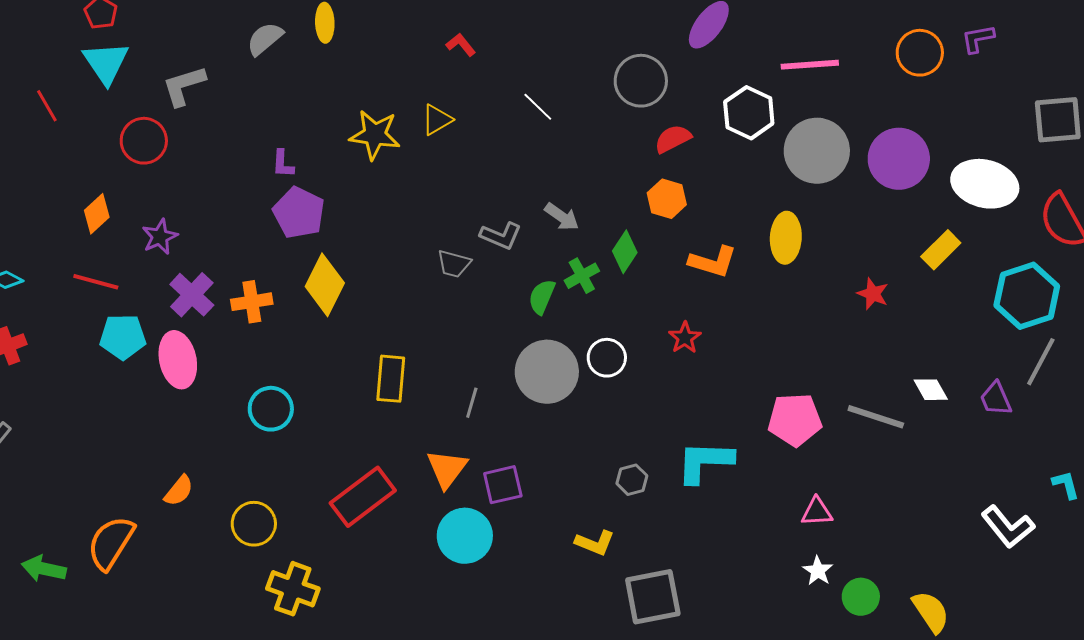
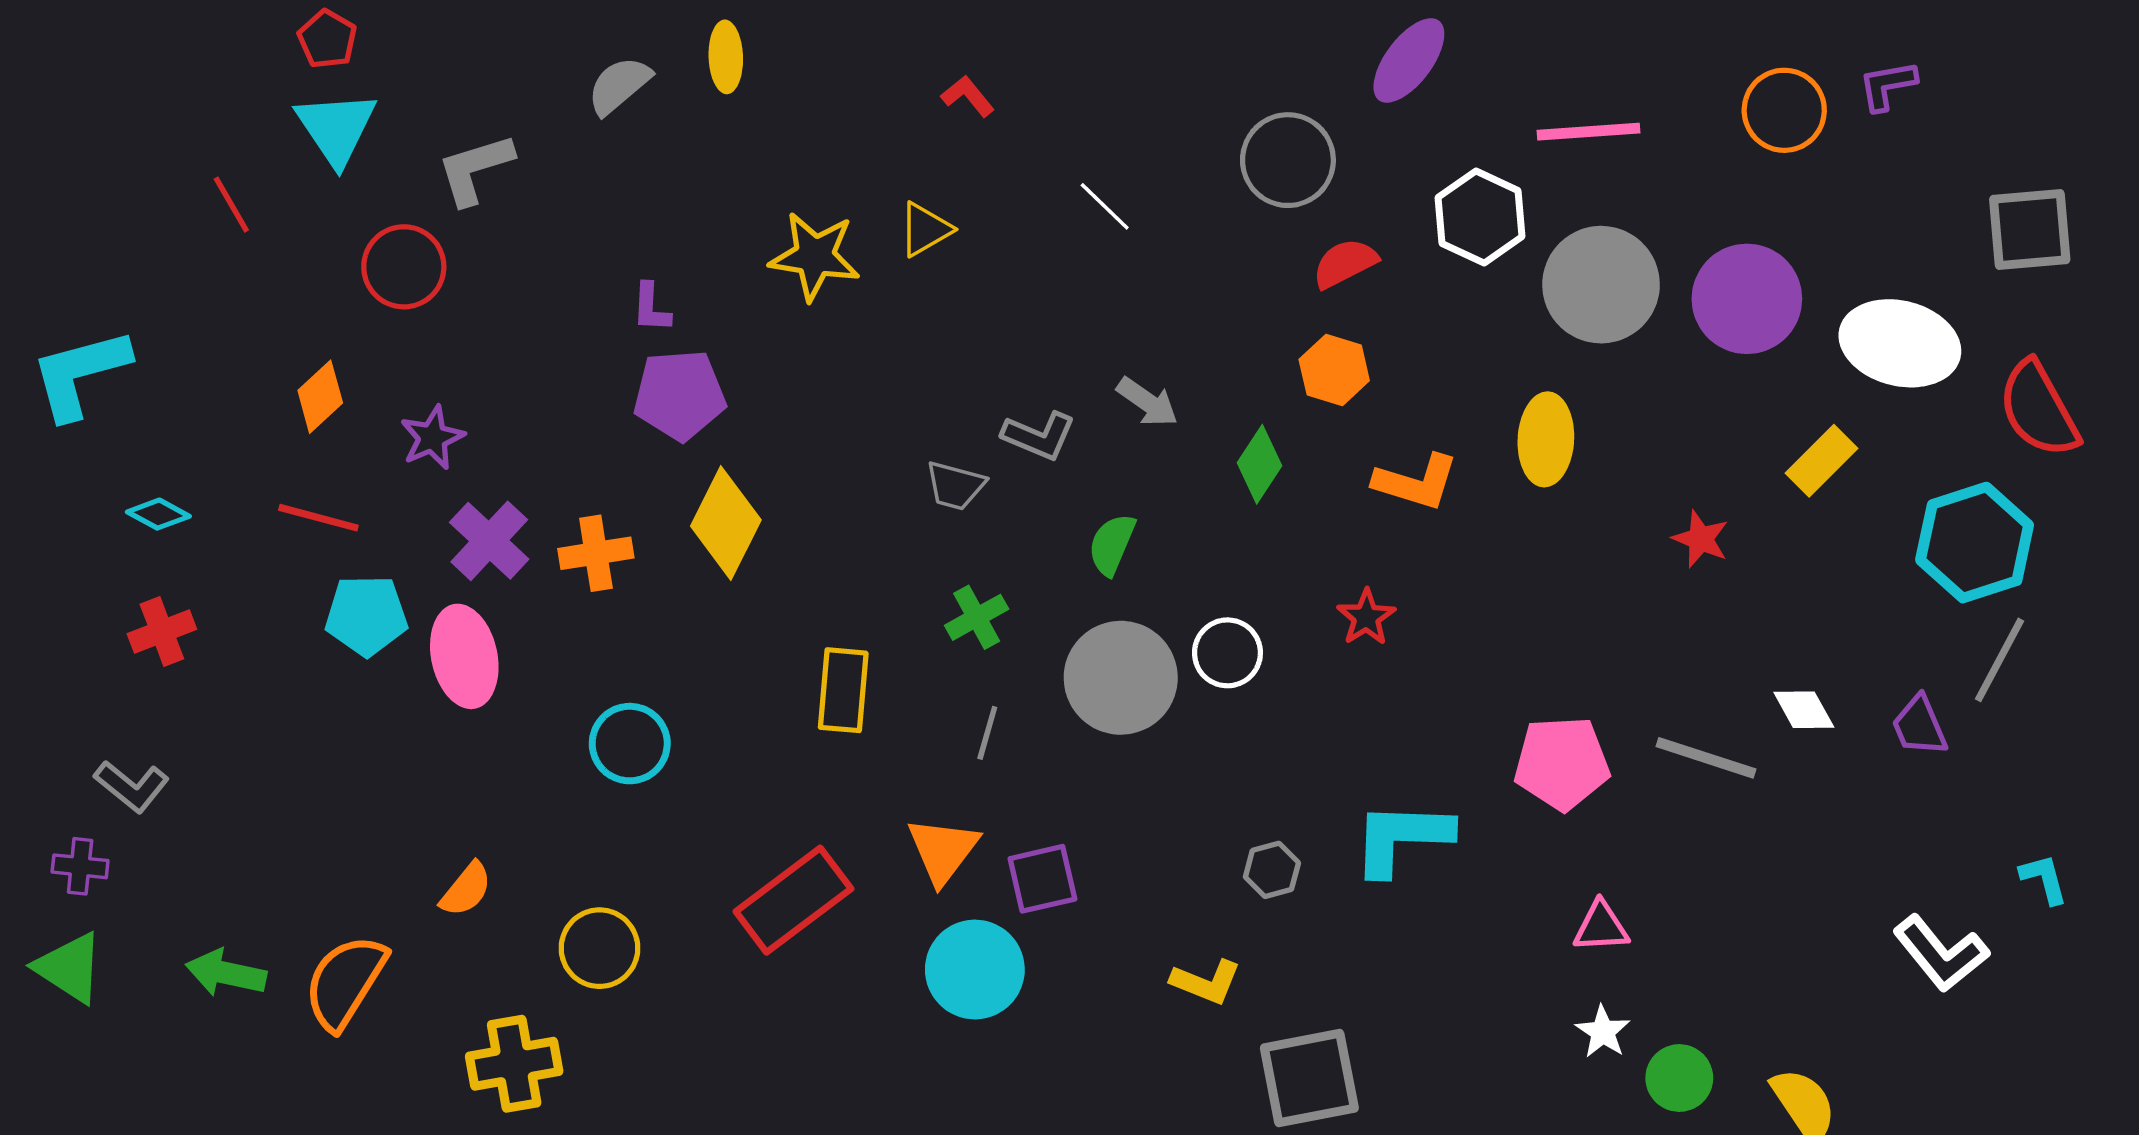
purple pentagon: (299, 213) -> (680, 395), turned -30
green cross: (582, 276) -> (977, 617), moved
green arrow: (44, 569) -> (226, 973), moved
yellow cross: (293, 589) -> (514, 1064), moved, turned -30

